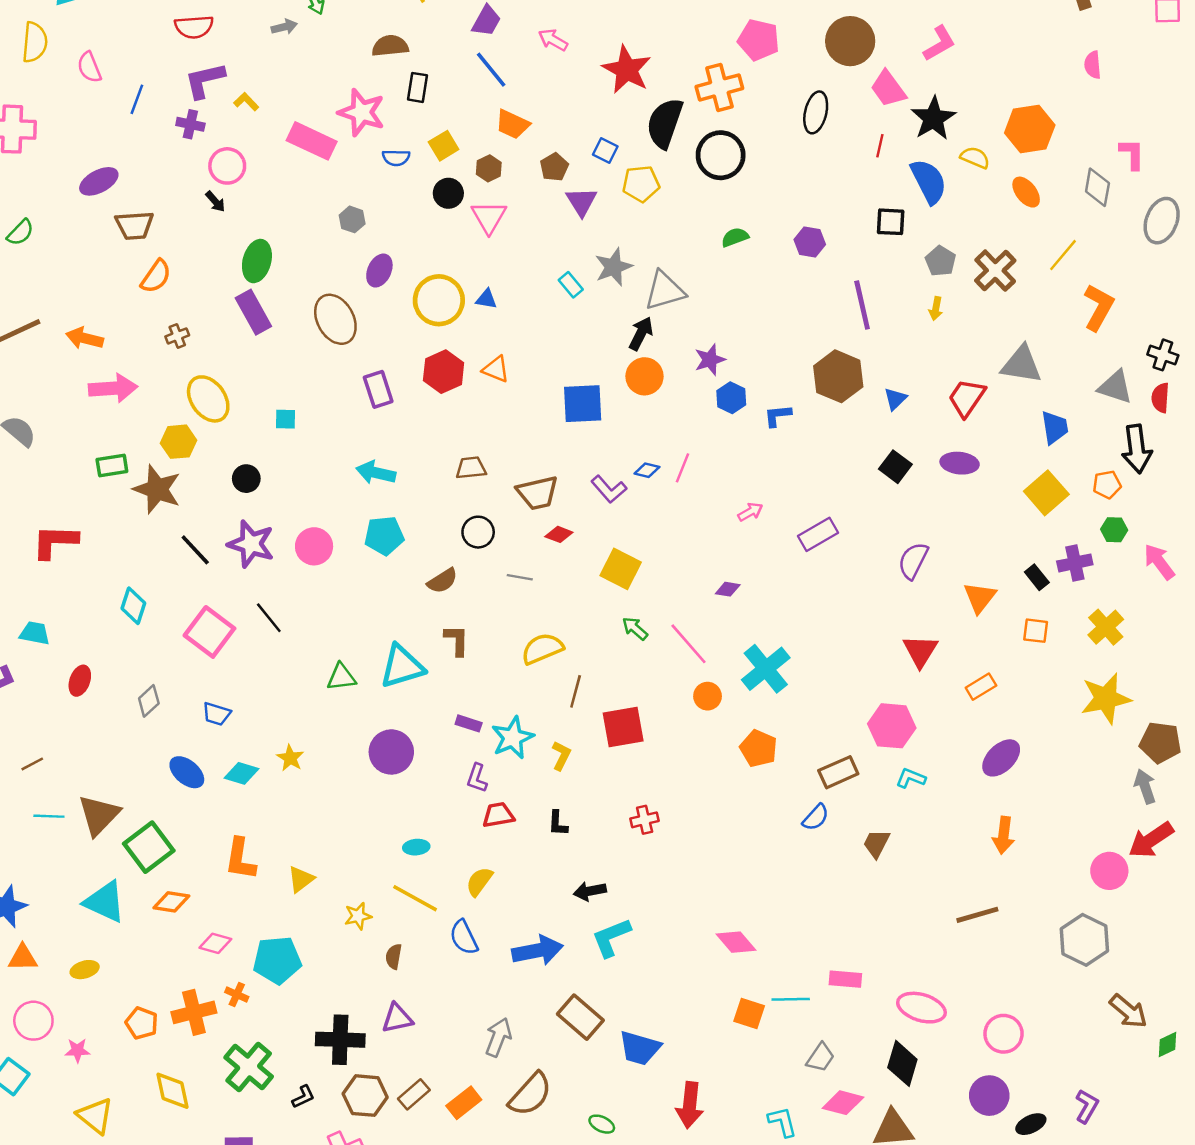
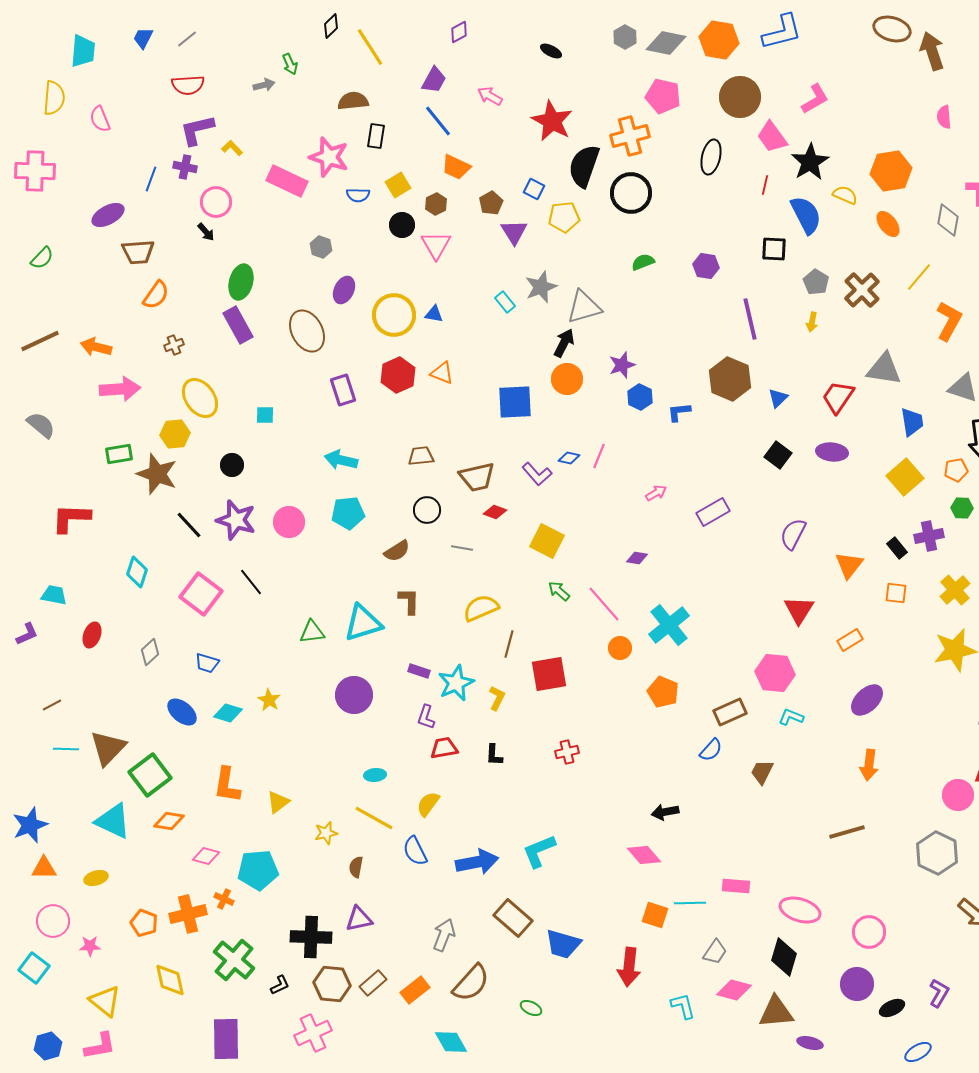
blue line: (137, 99) -> (151, 179), moved
black arrow: (590, 891) -> (665, 812), moved
red arrow: (690, 1105) -> (629, 967), moved

